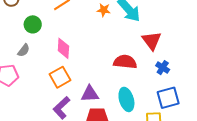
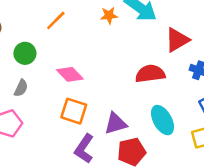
red triangle: (152, 41) -> (177, 40), turned 50
pink diamond: (63, 48) -> (70, 74), turned -35
orange square: (60, 77) -> (74, 111), turned -30

